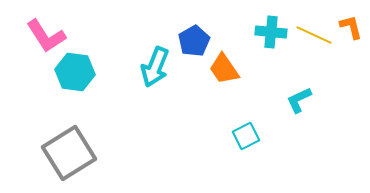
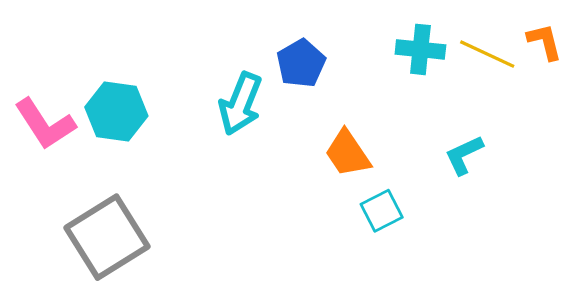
pink L-shape: (46, 36) -> (45, 124), moved
orange trapezoid: (224, 69) -> (348, 153), moved

